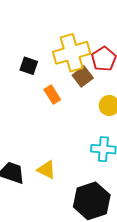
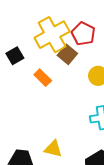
black square: (29, 66) -> (15, 56), turned -36

